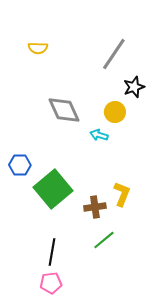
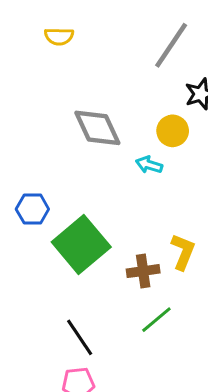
black line: (52, 252) -> (80, 337), turned -44

